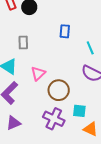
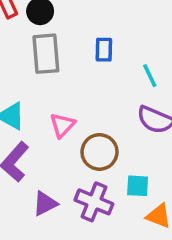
gray rectangle: (23, 42) -> (46, 54), moved, size x1.6
purple triangle: (13, 123) -> (45, 203), moved

